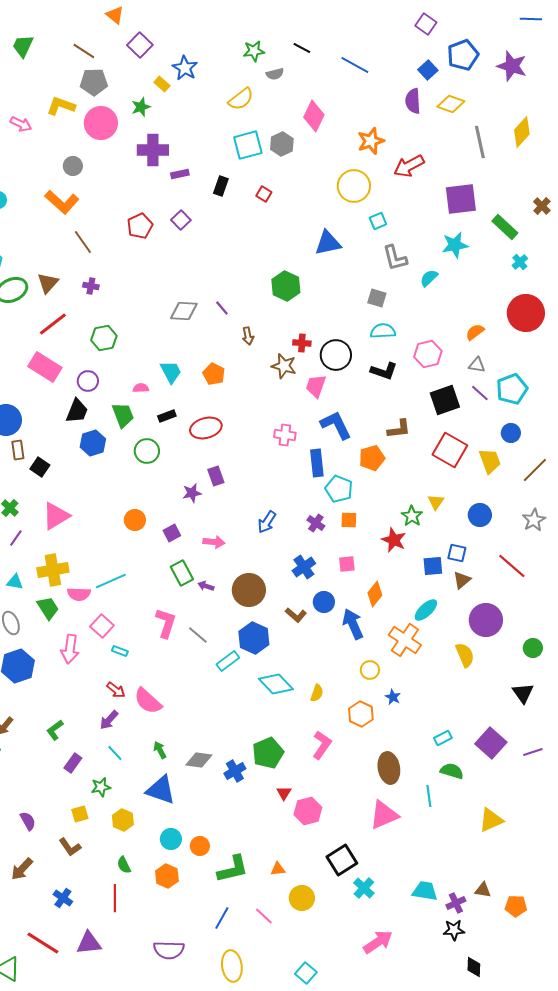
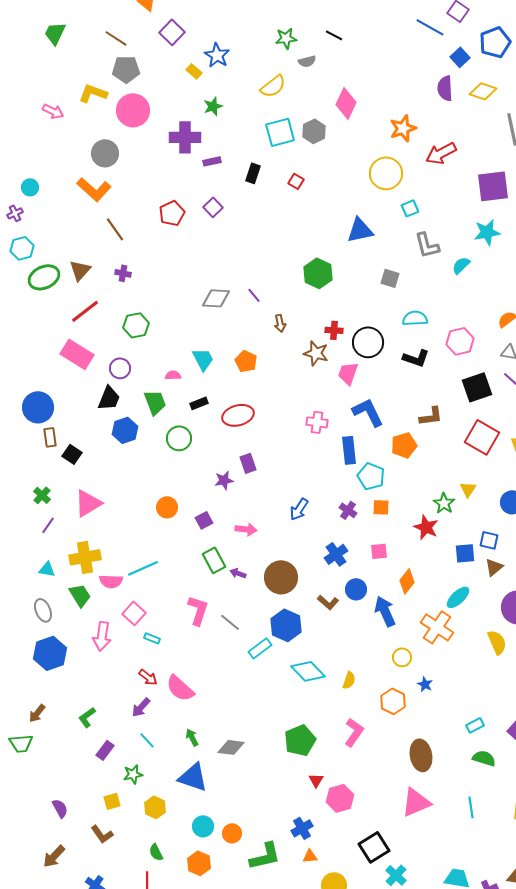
blue line: (355, 65) -> (430, 27), moved
green star: (141, 107) -> (213, 106), moved
gray circle: (73, 166) -> (105, 153), size x1.4
gray square: (377, 298) -> (390, 278), moved
blue cross: (235, 771) -> (302, 828), moved
cyan line: (429, 796) -> (471, 807), moved

